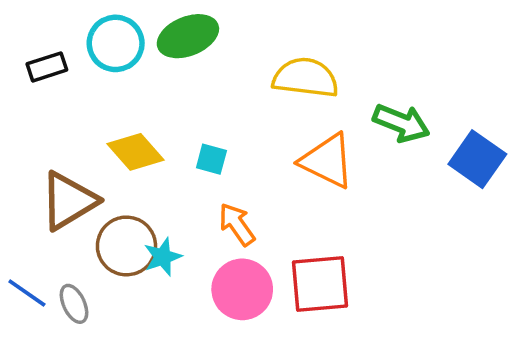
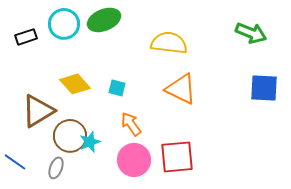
green arrow: (401, 123) -> (251, 33), moved
blue square: (477, 159) -> (264, 88), turned -32
gray ellipse: (74, 304) -> (56, 168), moved, turned 45

